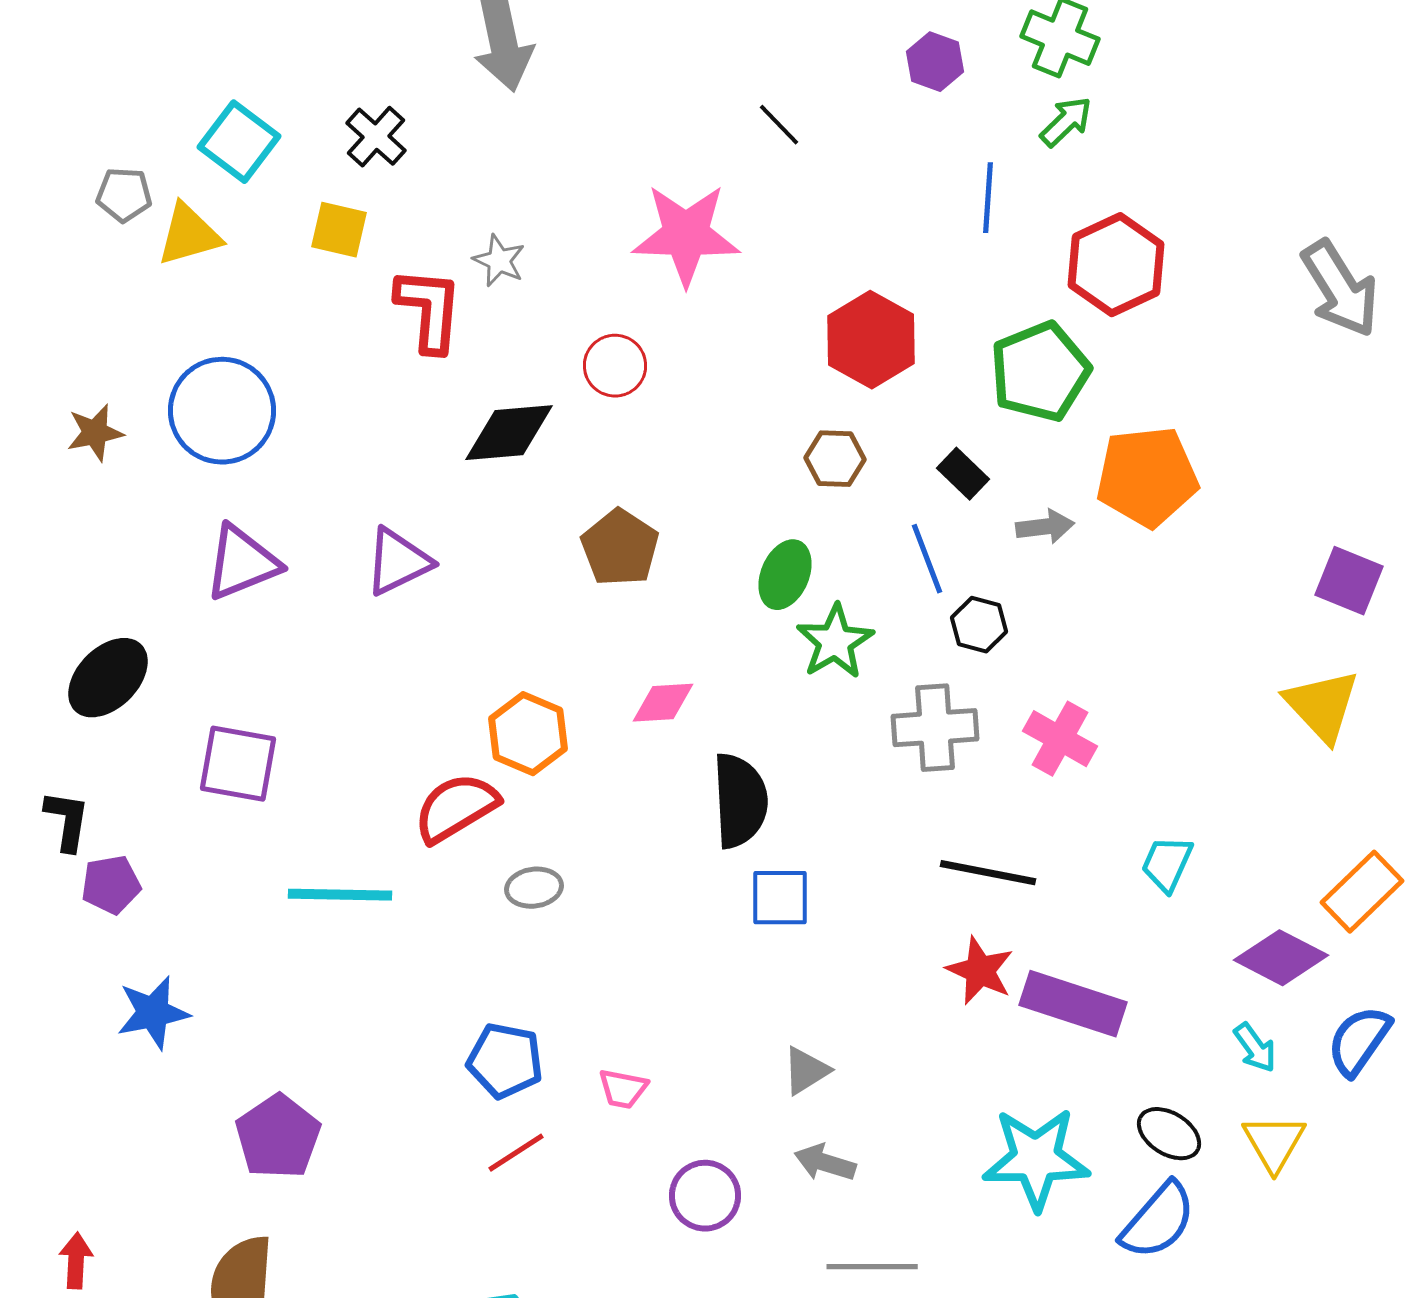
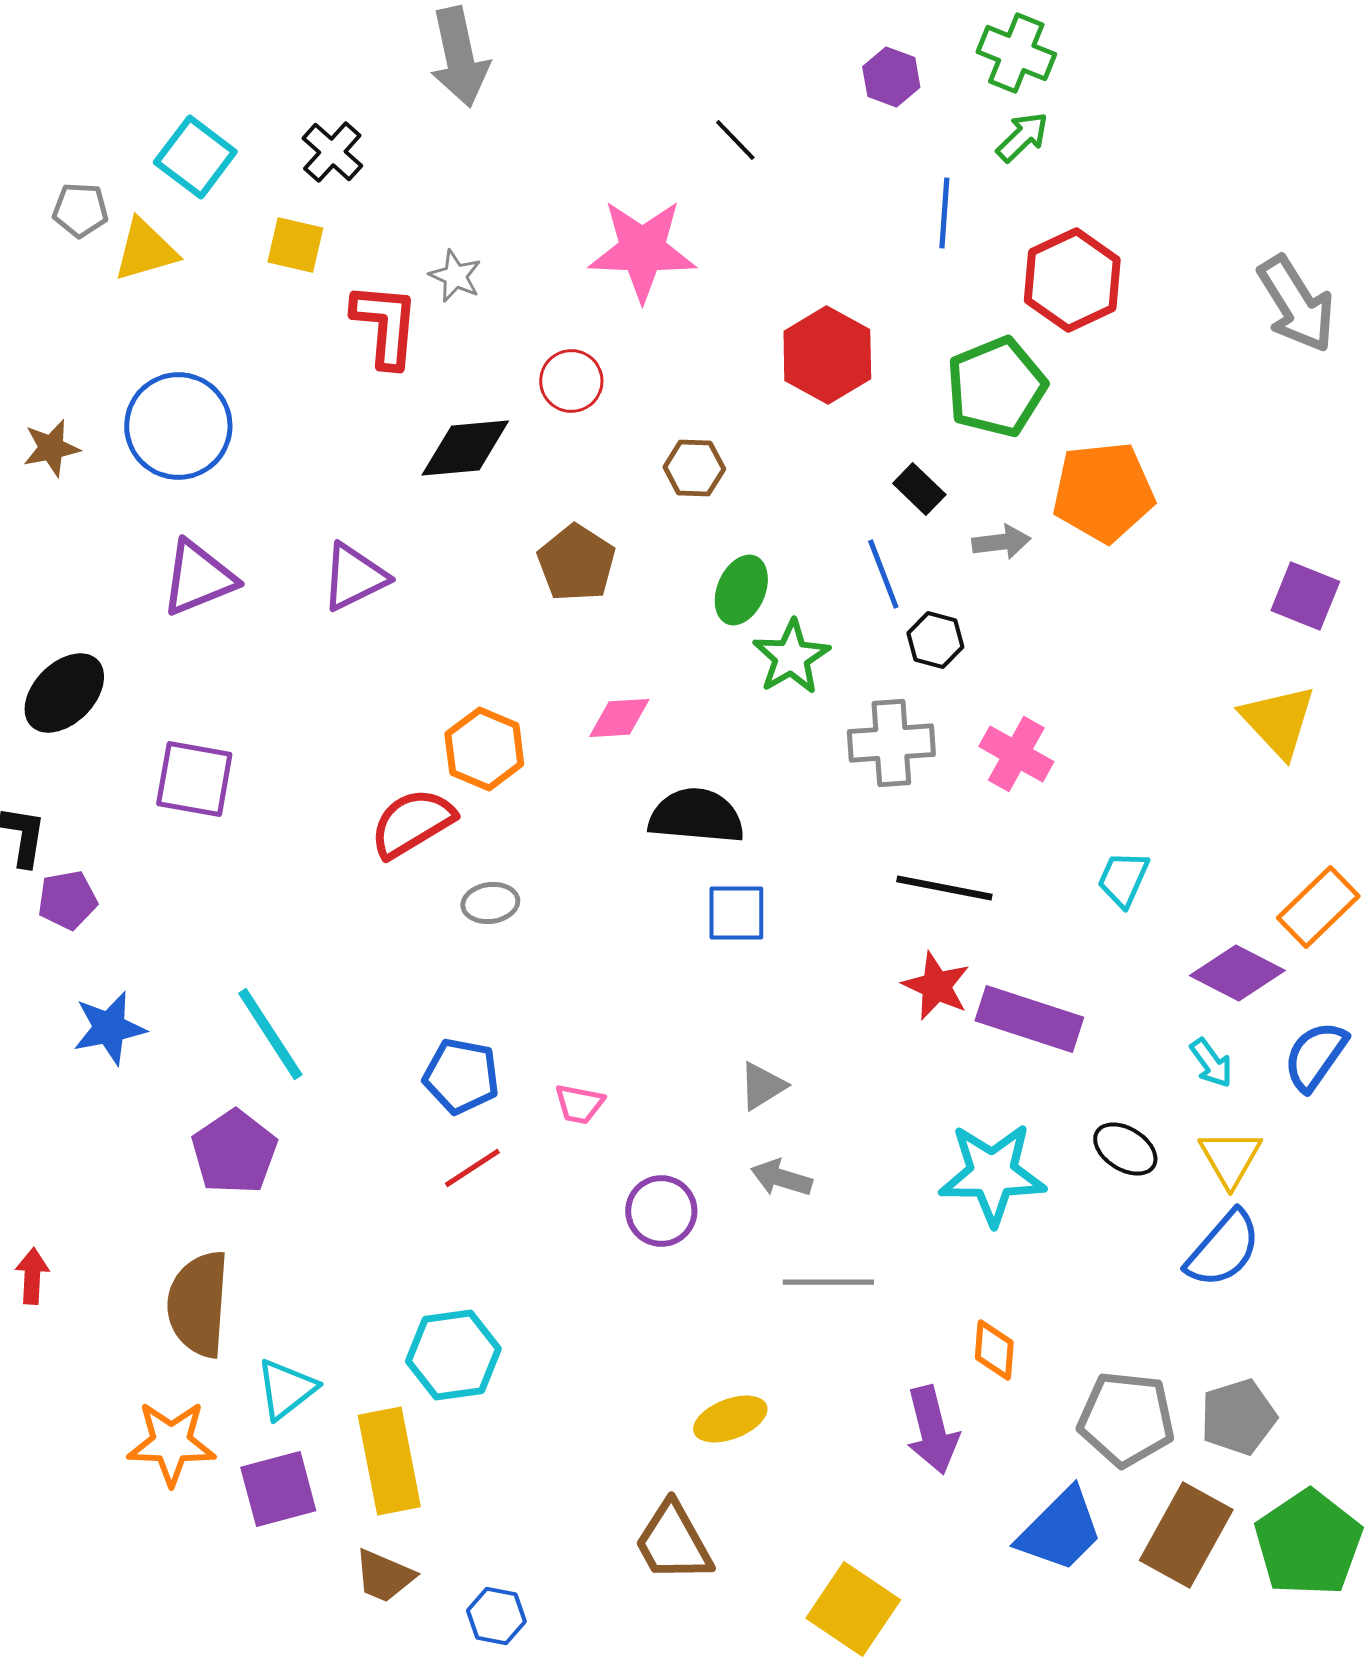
brown hexagon: (835, 459) -> (694, 468), moved
black semicircle: (740, 801) -> (696, 816), turned -82
cyan line: (340, 895) -> (270, 1034), moved, turned 56
blue semicircle: (1158, 1221) -> (1223, 1249), moved

